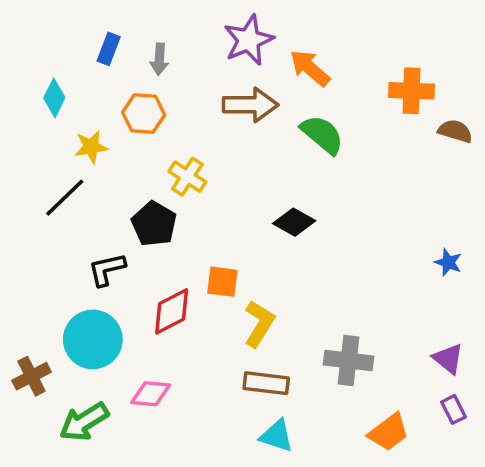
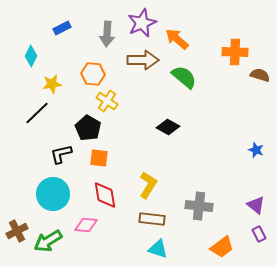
blue rectangle: (109, 49) -> (62, 28), turned 42
gray arrow: (159, 59) -> (107, 34), moved, size x1.4
orange hexagon: (144, 114) -> (93, 74), moved
orange square: (222, 282) -> (99, 158), moved
red diamond: (172, 311) -> (105, 195), moved, turned -72
brown cross: (32, 376) -> (17, 231), moved

